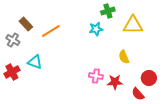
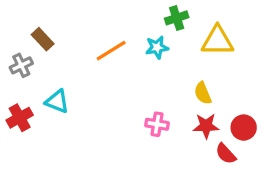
orange line: (51, 31) -> (111, 51), moved
gray cross: (13, 40) -> (21, 65), turned 32
red star: (115, 82) -> (206, 126), moved

